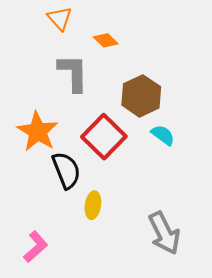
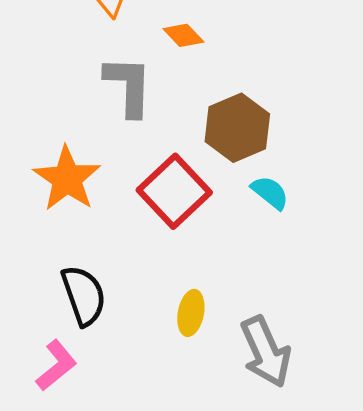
black semicircle: (66, 170) -> (84, 295), moved
yellow ellipse: (93, 205) -> (191, 313), moved

